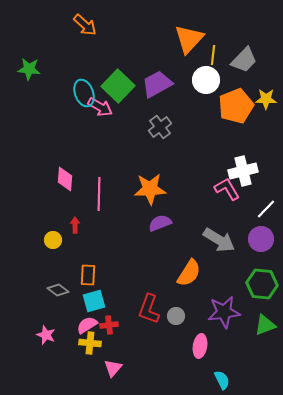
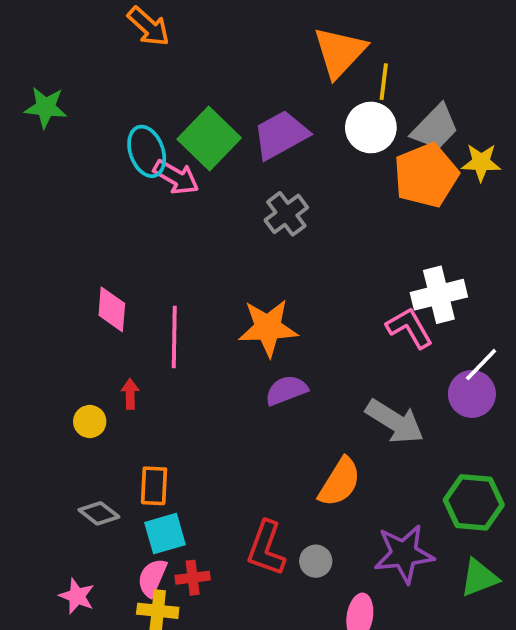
gray trapezoid: (244, 60) -> (435, 128), moved
purple circle: (261, 239) -> (472, 394), moved
pink semicircle: (87, 325) -> (152, 578), turned -35

